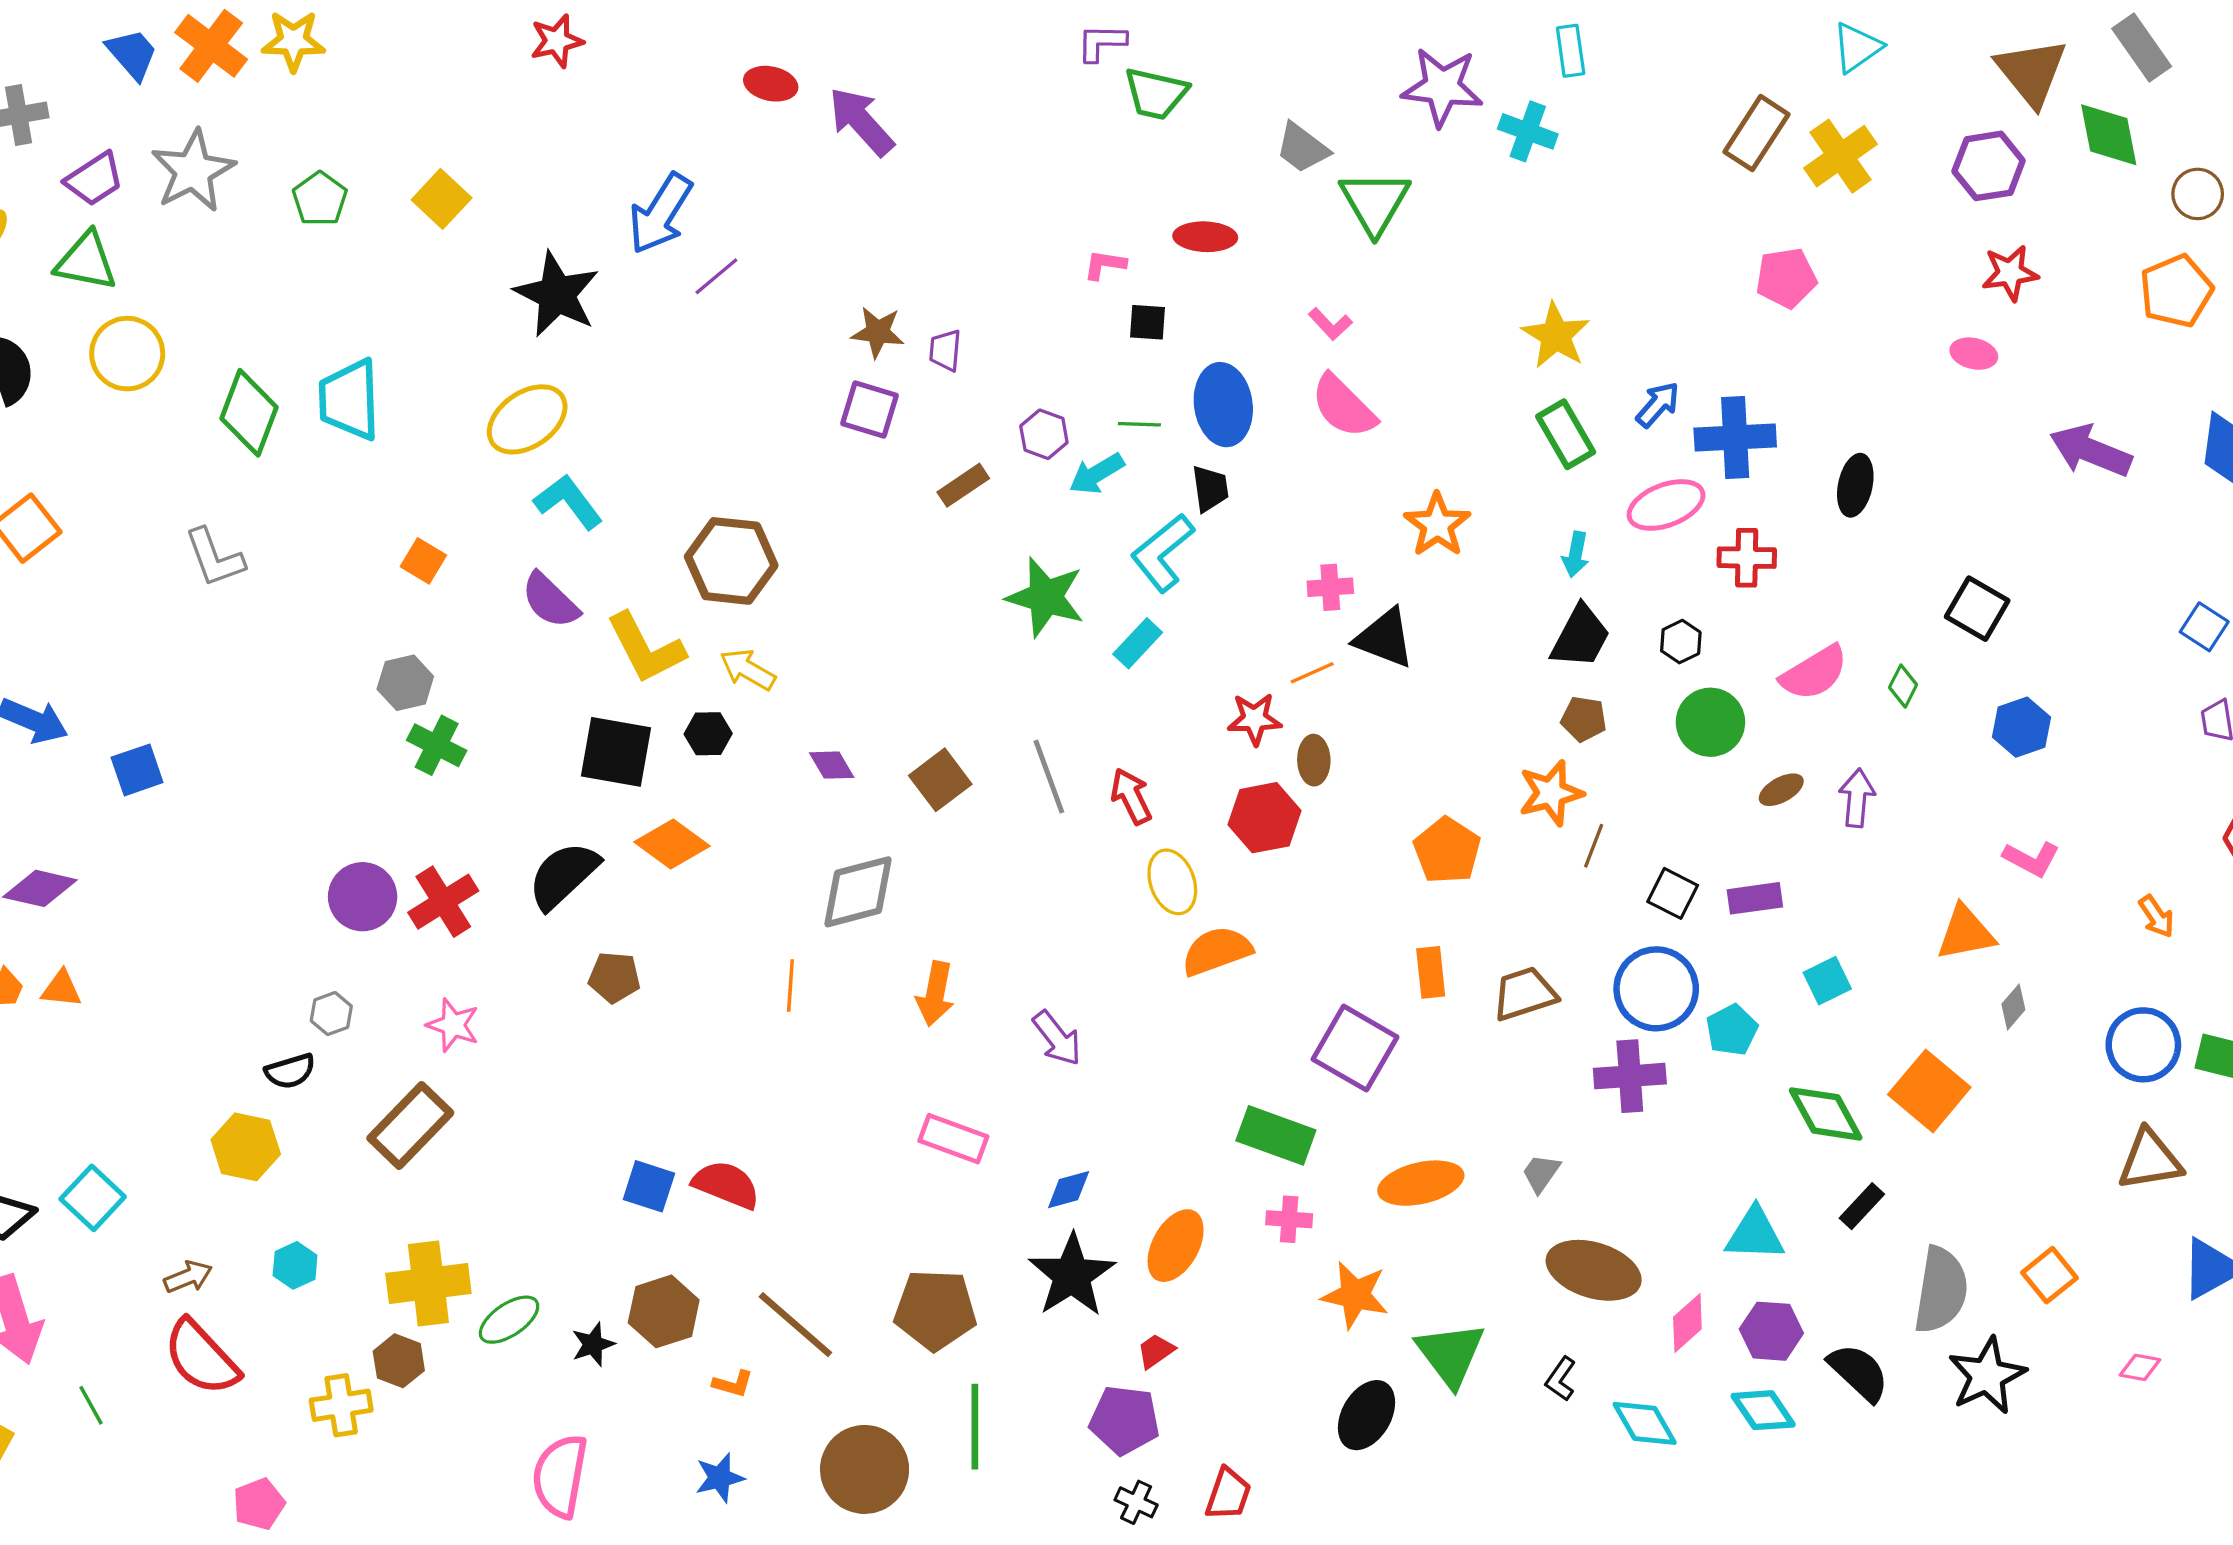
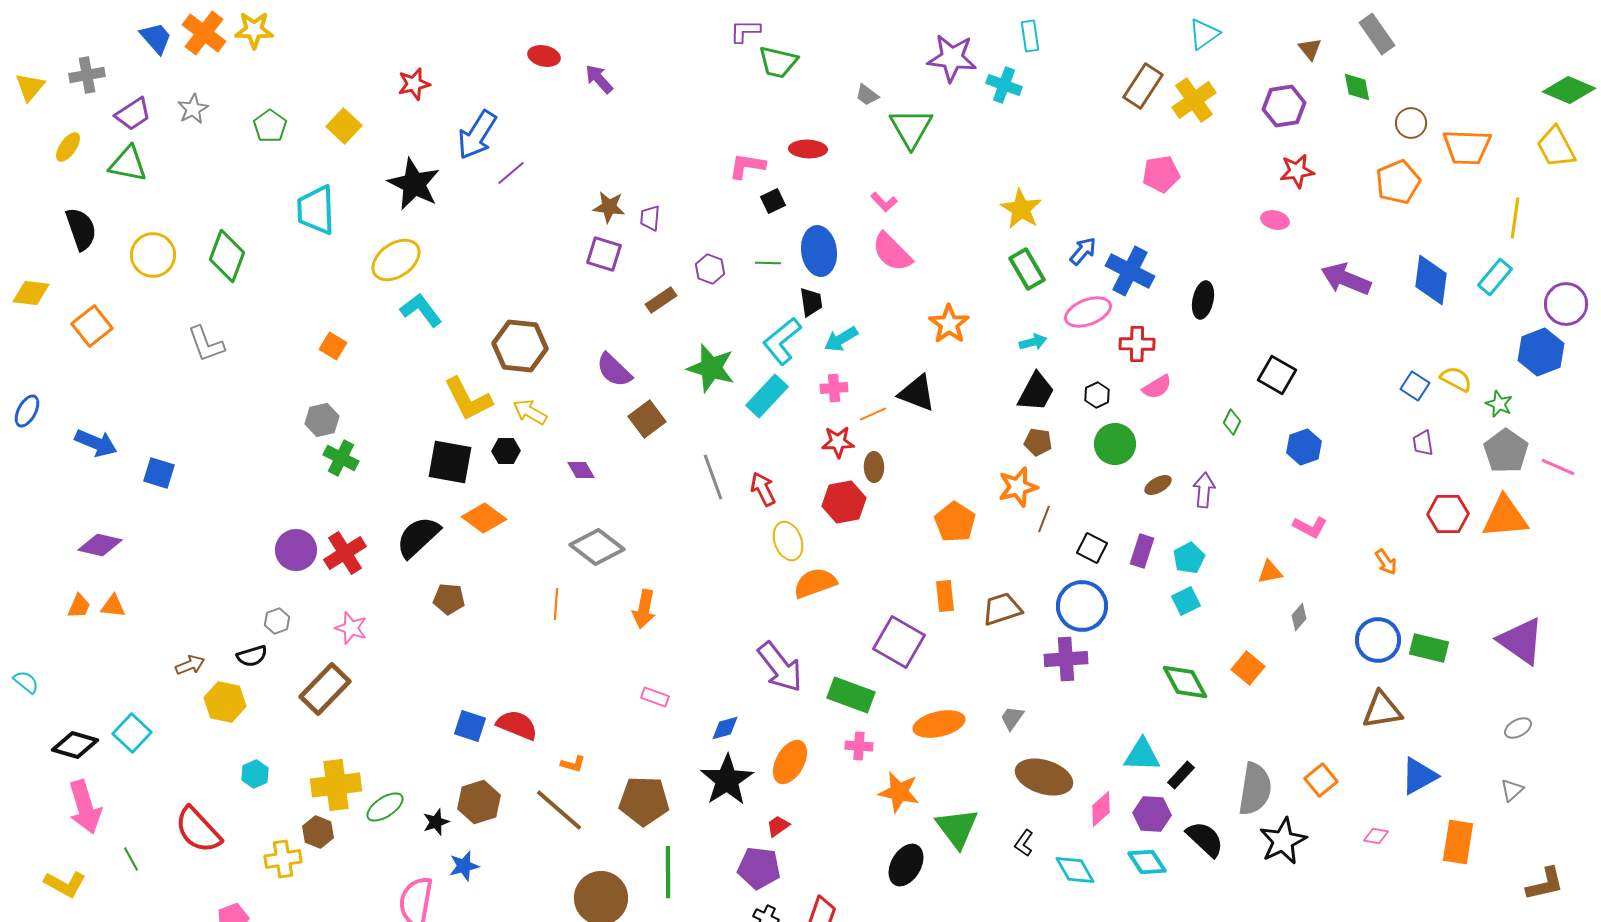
red star: (557, 41) -> (414, 84), moved
brown triangle: (2031, 72) -> (1310, 49), size x0.5
purple arrow: (861, 122) -> (599, 79), size x0.7
green diamond: (2109, 135) -> (1357, 87), size x0.7
gray trapezoid: (1302, 148) -> (867, 95), size x0.7
gray star: (193, 171) -> (193, 109), size x0.6
pink L-shape: (1105, 265) -> (747, 166), size x1.4
black square: (1148, 322) -> (773, 201), turned -30
yellow circle: (127, 354) -> (153, 255), moved
cyan trapezoid: (349, 400) -> (316, 210), moved
blue cross: (1735, 438) -> (1130, 271), turned 30
cyan arrow: (1097, 474) -> (841, 339), moved
cyan arrow: (1576, 554) -> (1033, 342), turned -116
pink cross: (1330, 587) -> (834, 388), moved
purple semicircle: (550, 600) -> (614, 370), moved
cyan rectangle: (1138, 643) -> (767, 396), size x1.4
pink semicircle: (1814, 673) -> (1157, 387), moved, size x0.7
blue square: (137, 770) -> (159, 473), turned 36
brown square: (940, 780) -> (647, 419), moved
gray diamond: (858, 892) -> (597, 547), turned 52
purple rectangle: (1755, 898) -> (1142, 551), turned -64
orange triangle: (1966, 933) -> (1270, 572), size x0.7
cyan pentagon: (1732, 1030) -> (1189, 558), moved
purple arrow: (1057, 1038) -> (780, 667), moved, size x1.5
orange square: (1929, 1091) -> (1248, 668), size x0.7
pink rectangle: (953, 1139) -> (655, 697), size x0.7
black rectangle: (1862, 1206) -> (1181, 775), moved
brown arrow: (188, 1277) -> (190, 665), moved
orange L-shape: (733, 1384) -> (573, 764), moved
blue star: (720, 1478) -> (464, 866), moved

